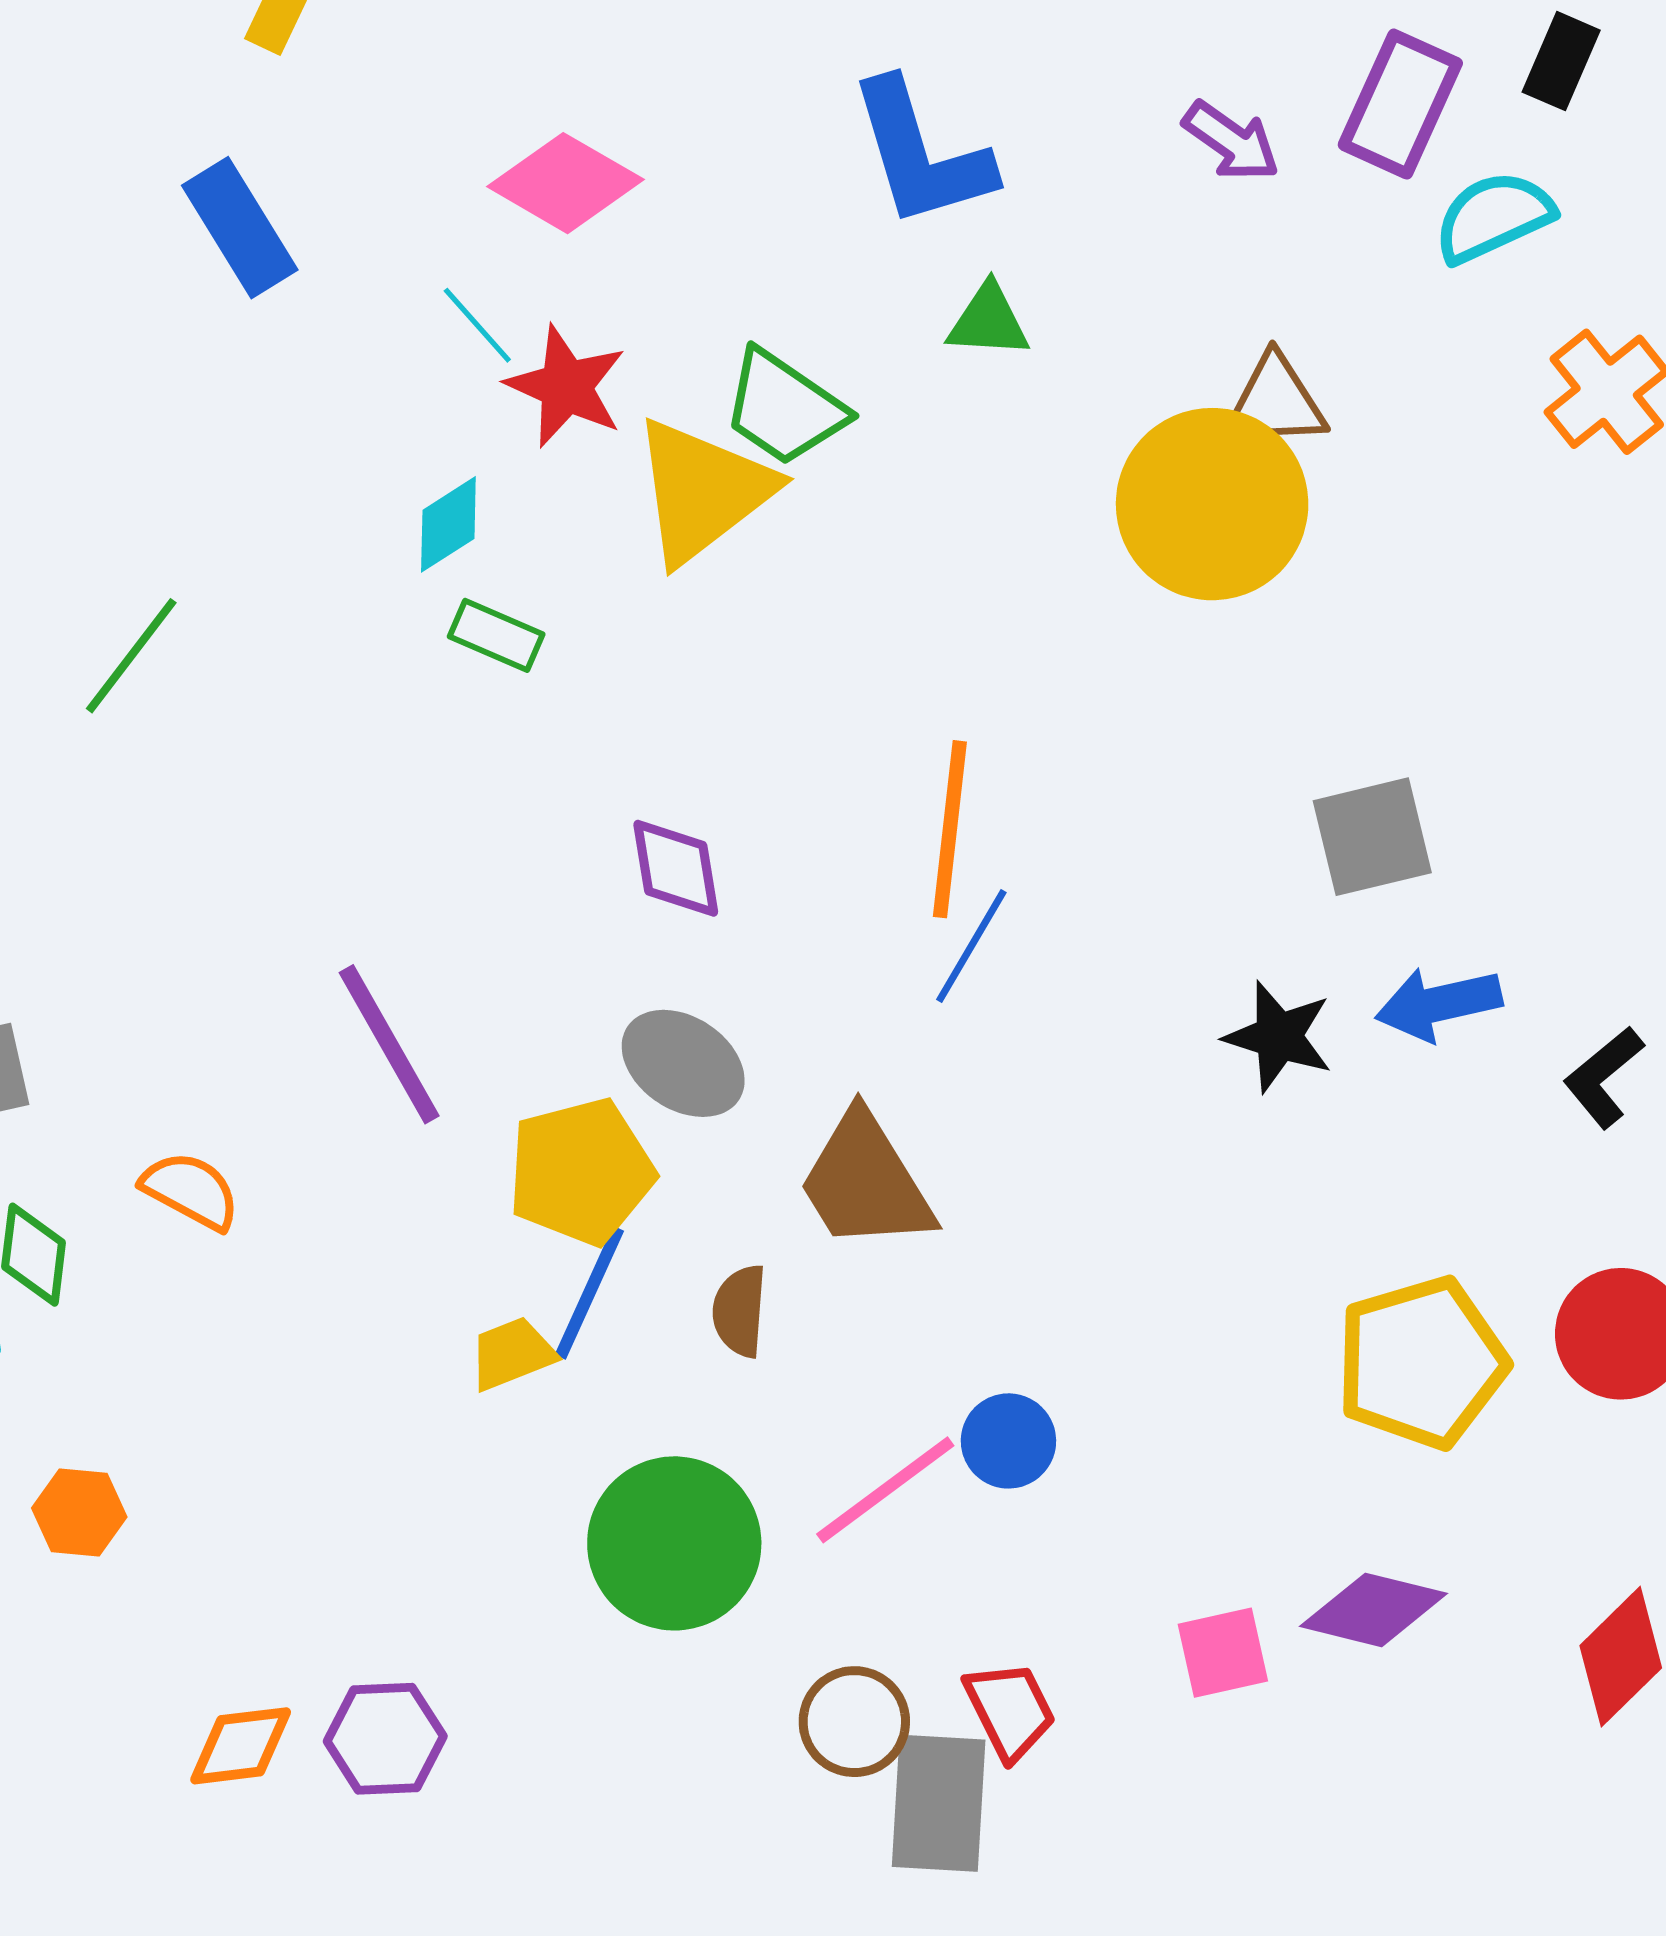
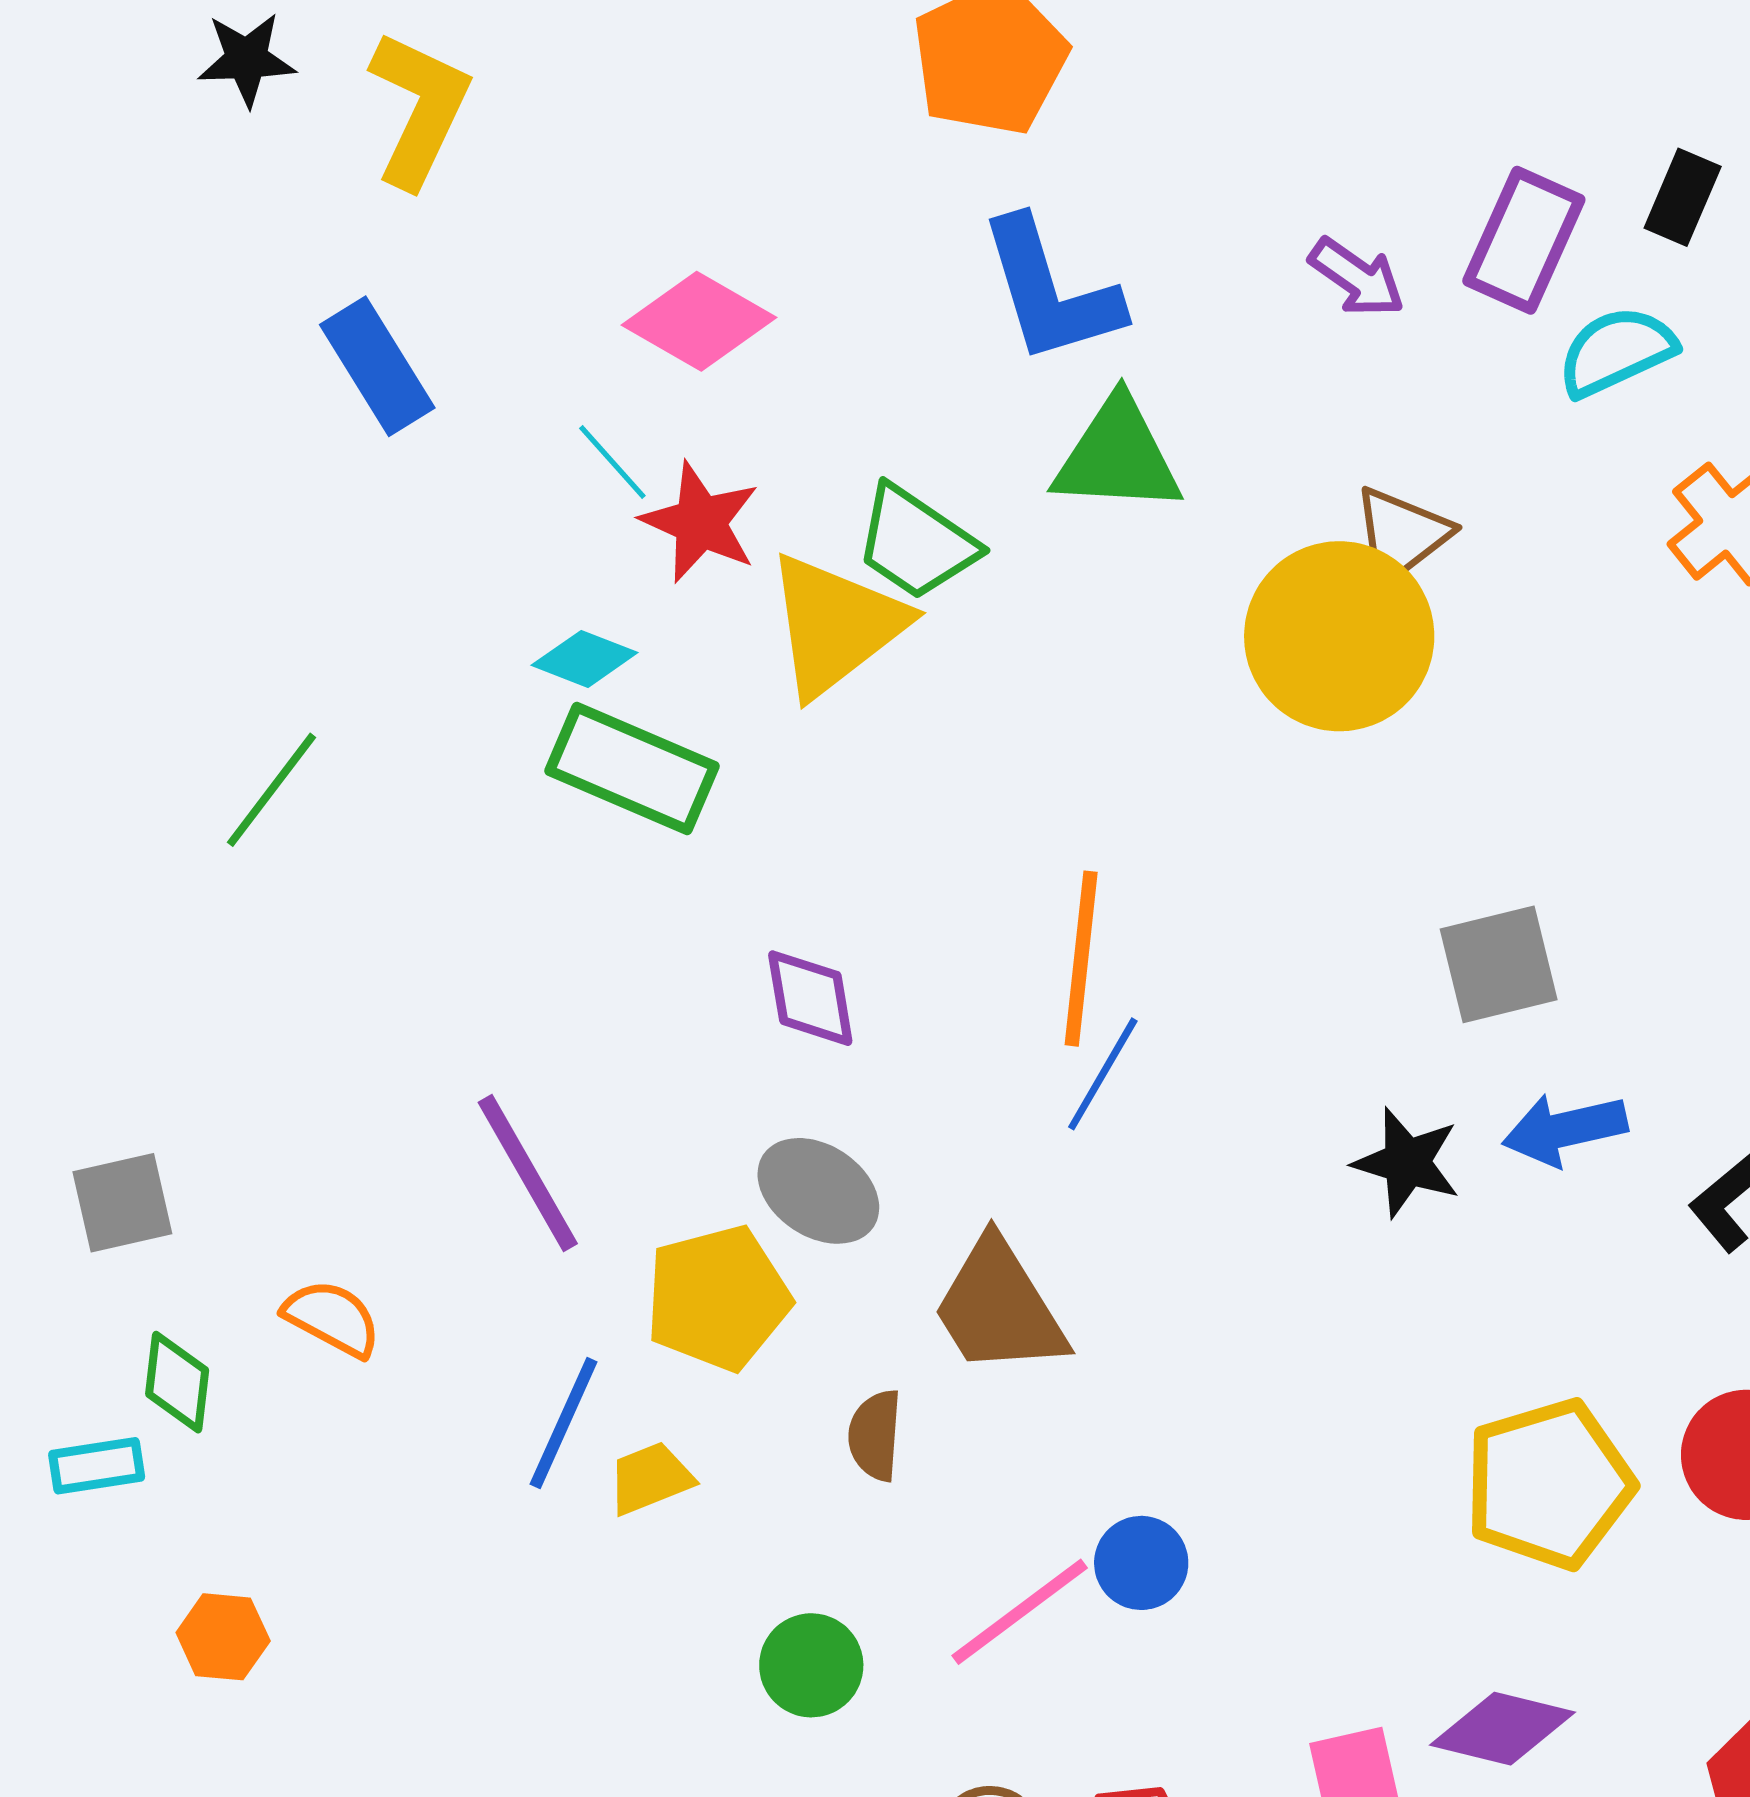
green triangle: (988, 321) -> (1117, 456), size x1.6
brown triangle: (1275, 402) -> (1401, 535), turned -35
cyan diamond: (448, 524) -> (585, 659), turned 54
green rectangle: (496, 635) -> (632, 769), size x1.8
blue line: (589, 1293) -> (564, 1423), moved
green circle: (674, 1543) -> (811, 1665), size x0.6

